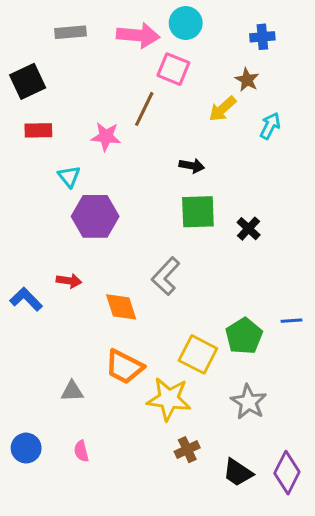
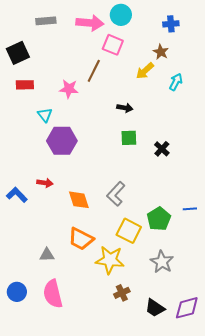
green square: (198, 212) -> (129, 138), size x0.7
gray L-shape: (166, 276) -> (116, 194), moved
pink semicircle: (81, 451) -> (53, 294), size x2.0
purple diamond: (287, 473) -> (187, 308), turned 48

